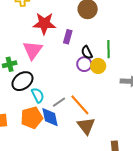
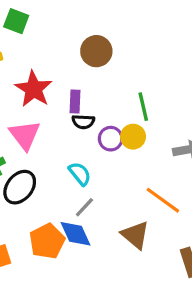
red star: (44, 23) -> (34, 89), turned -30
black semicircle: (87, 52) -> (83, 122), moved, turned -48
cyan semicircle: (38, 95) -> (80, 174), moved
orange line: (80, 105) -> (163, 200), moved

